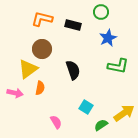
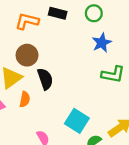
black rectangle: (73, 25) -> (58, 13), moved
black semicircle: (73, 70) -> (45, 79), moved
cyan square: (86, 107) -> (77, 121), size x1.5

